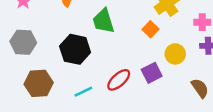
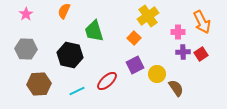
yellow circle: (175, 54) -> (157, 74), moved
purple square: (152, 73) -> (135, 65), moved

